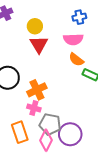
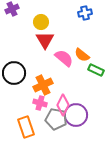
pink semicircle: (73, 39) -> (64, 58), moved, turned -138
purple circle: (70, 134) -> (76, 115), moved
pink diamond: (46, 140) -> (63, 105), moved

